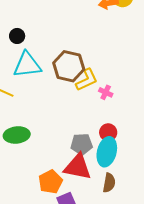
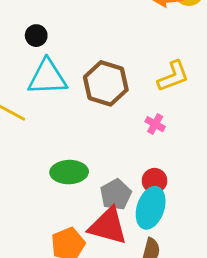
yellow L-shape: (87, 80) -> (173, 76), moved
green ellipse: (17, 135) -> (69, 172), moved
gray pentagon: (82, 144) -> (116, 194), turned -30

